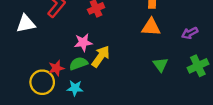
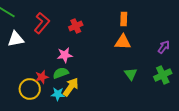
purple arrow: (190, 33) -> (164, 47), moved, turned 152
yellow arrow: (101, 56) -> (71, 87), moved

